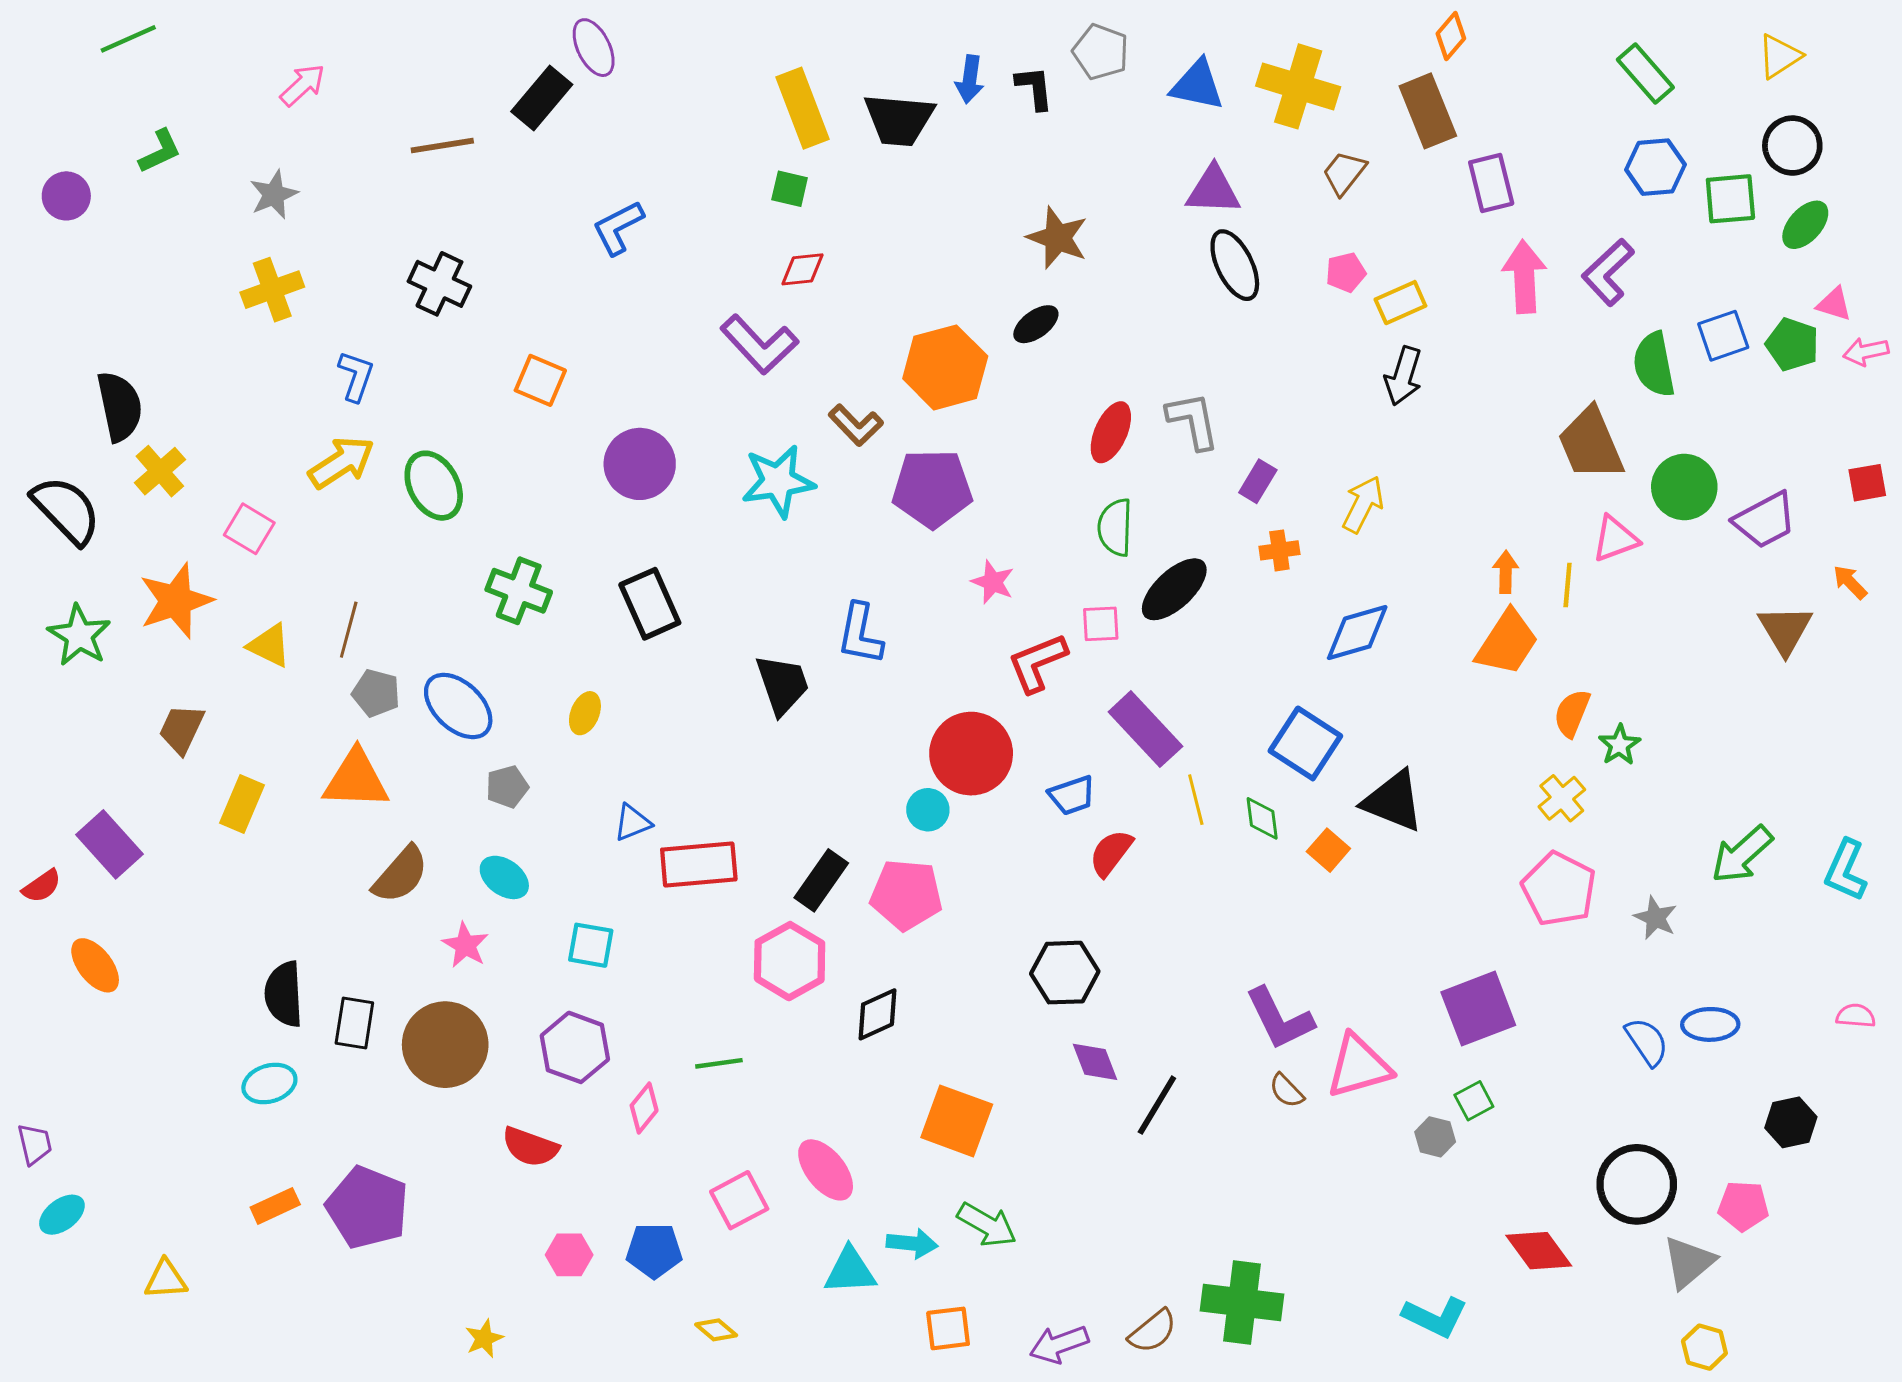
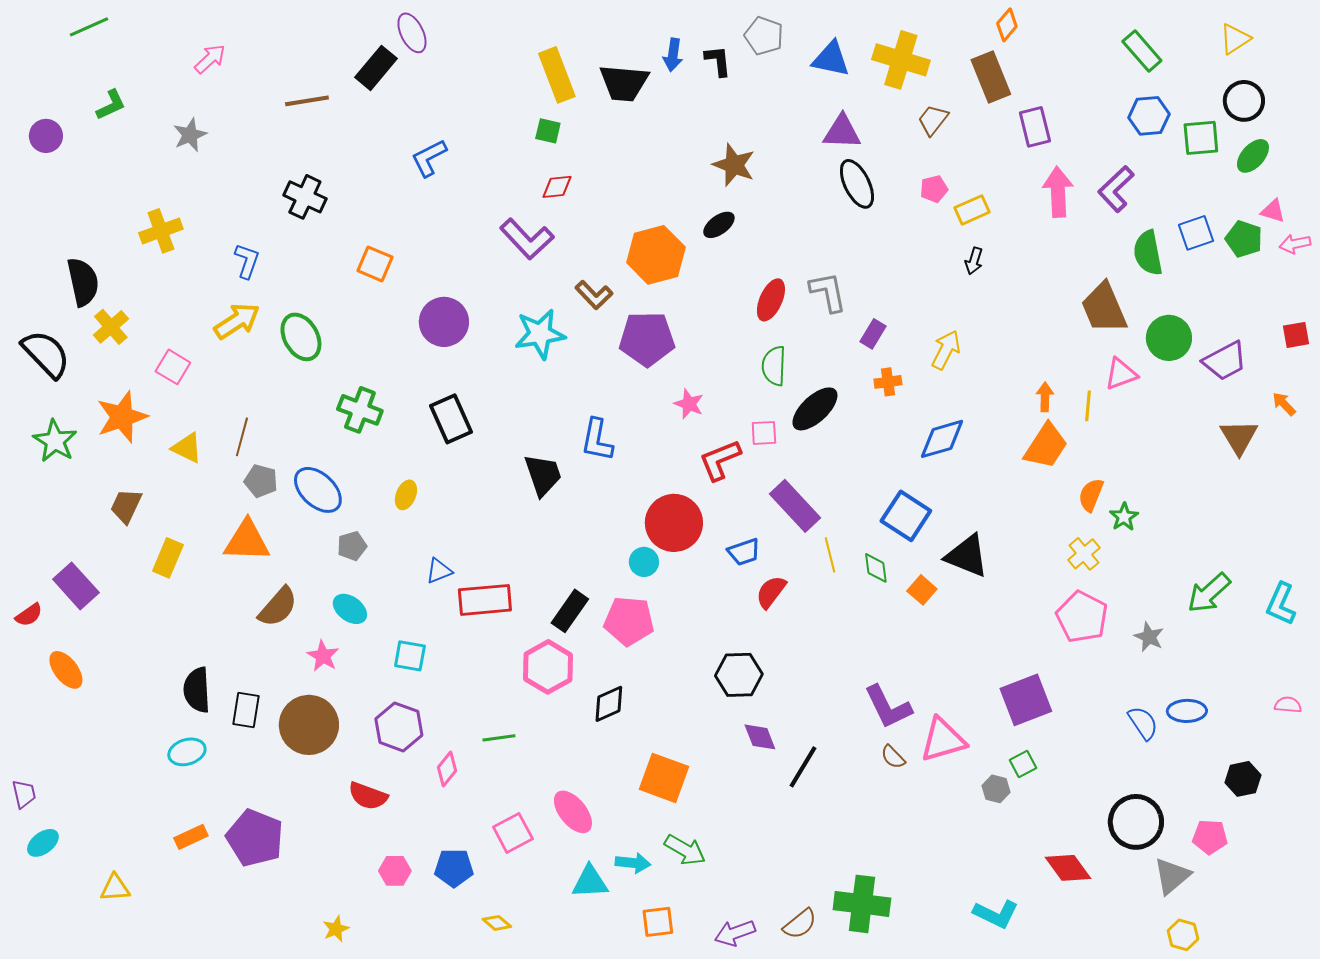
yellow cross: (272, 290) -> (161, 231), moved
black arrow: (1403, 376) -> (974, 261), size x0.7

